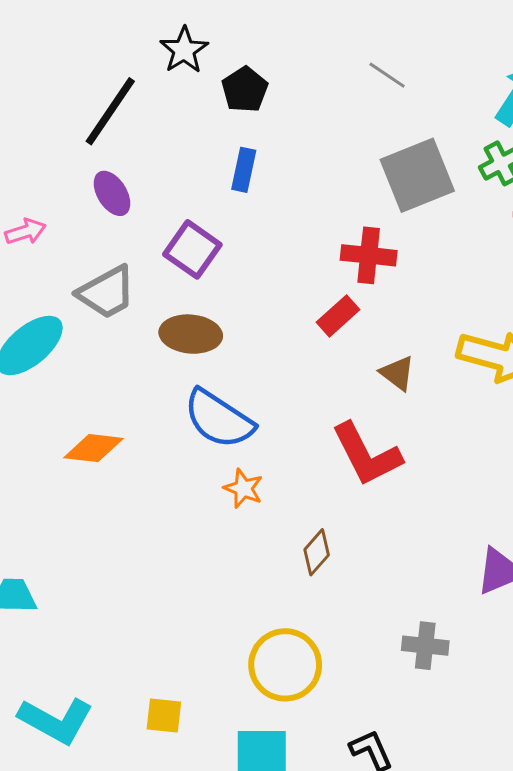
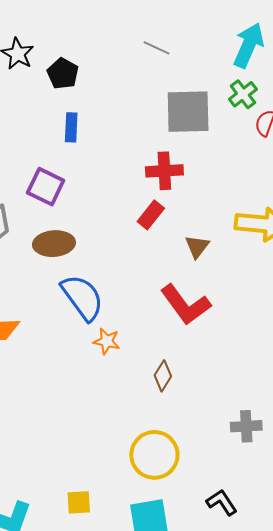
gray square: (417, 175) -> (188, 112), turned 30
brown triangle: (397, 373) -> (197, 247), turned 40
blue semicircle: (219, 419) -> (82, 297), turned -150

